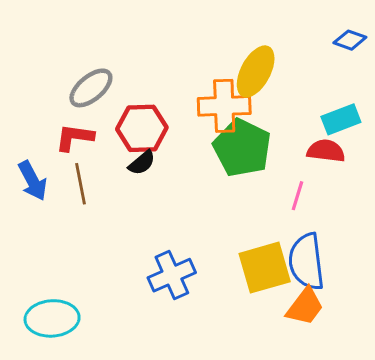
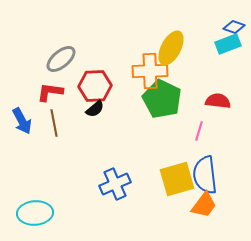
cyan rectangle: (341, 119) -> (228, 44), moved

